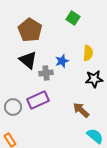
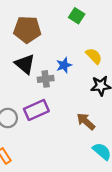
brown pentagon: (30, 30) -> (27, 30), turned -30
yellow semicircle: (88, 53) -> (94, 56), turned -49

